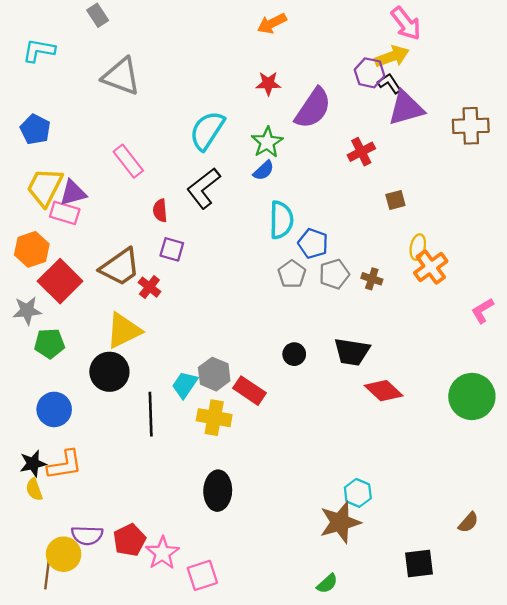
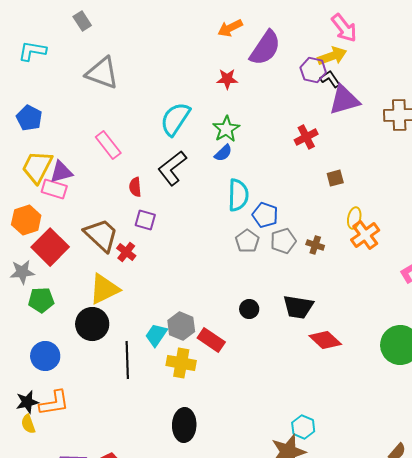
purple semicircle: (313, 108) -> (265, 48), moved
brown trapezoid: (120, 267) -> (101, 235), turned -102

